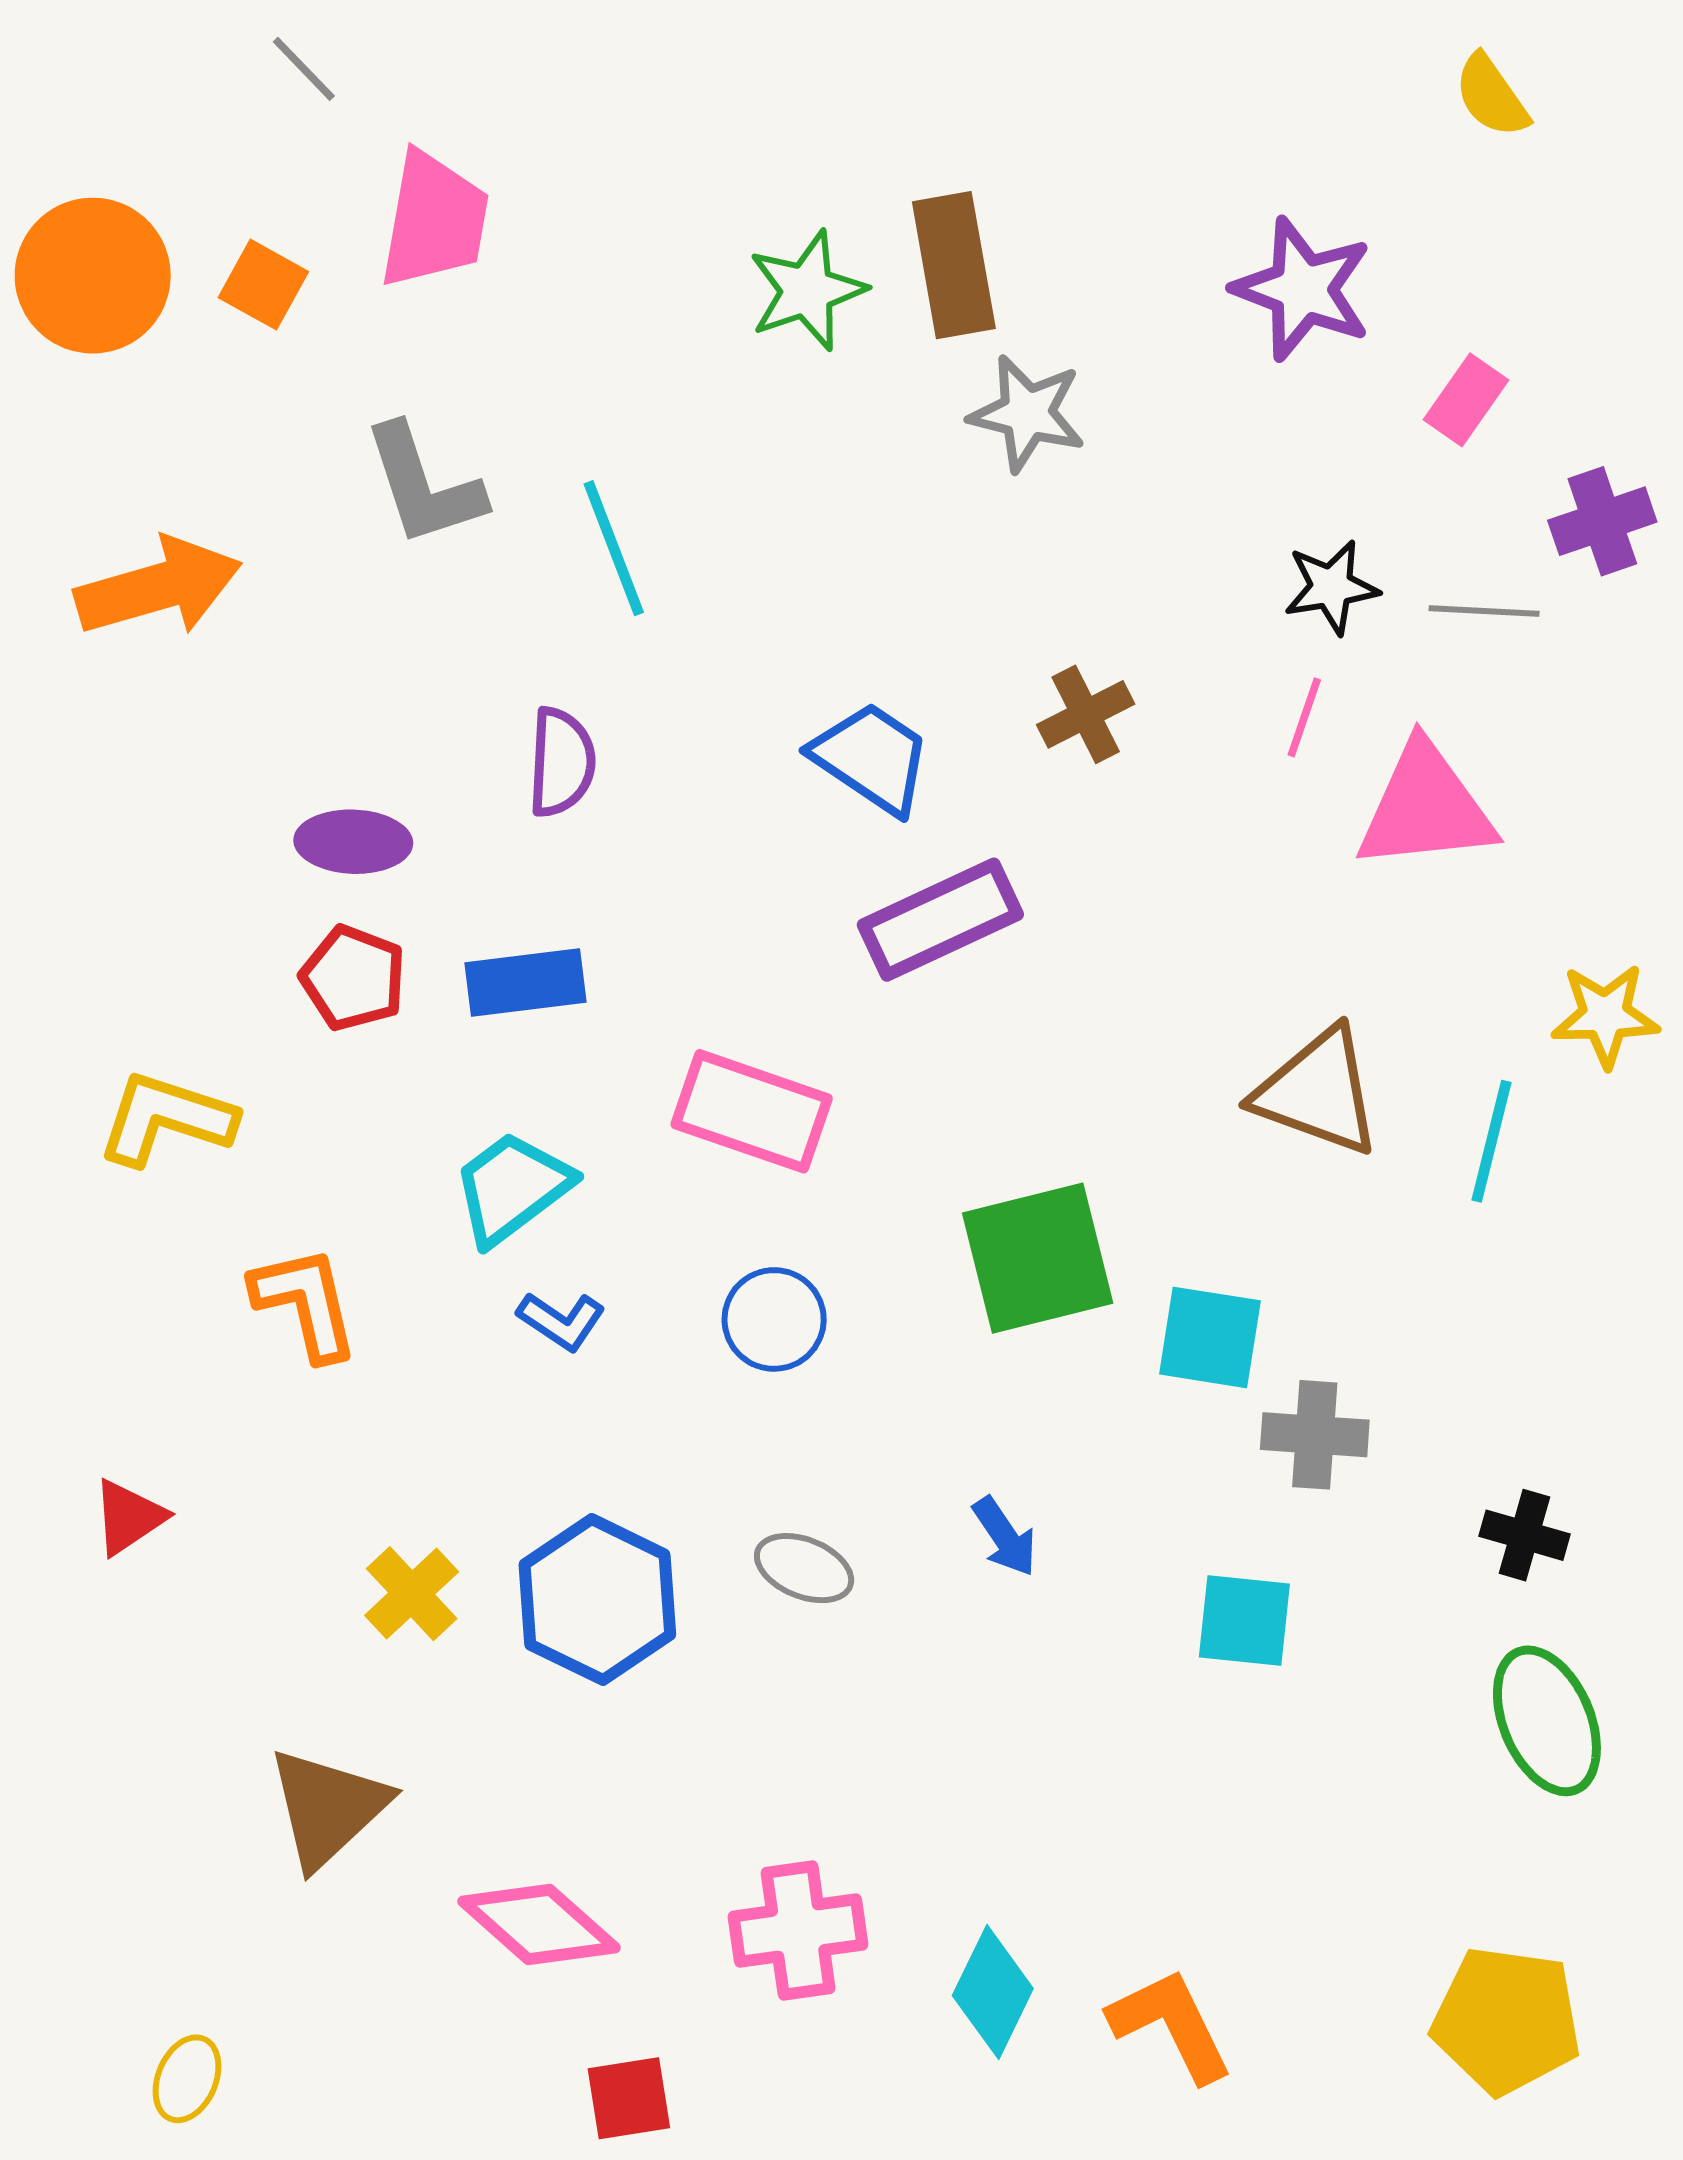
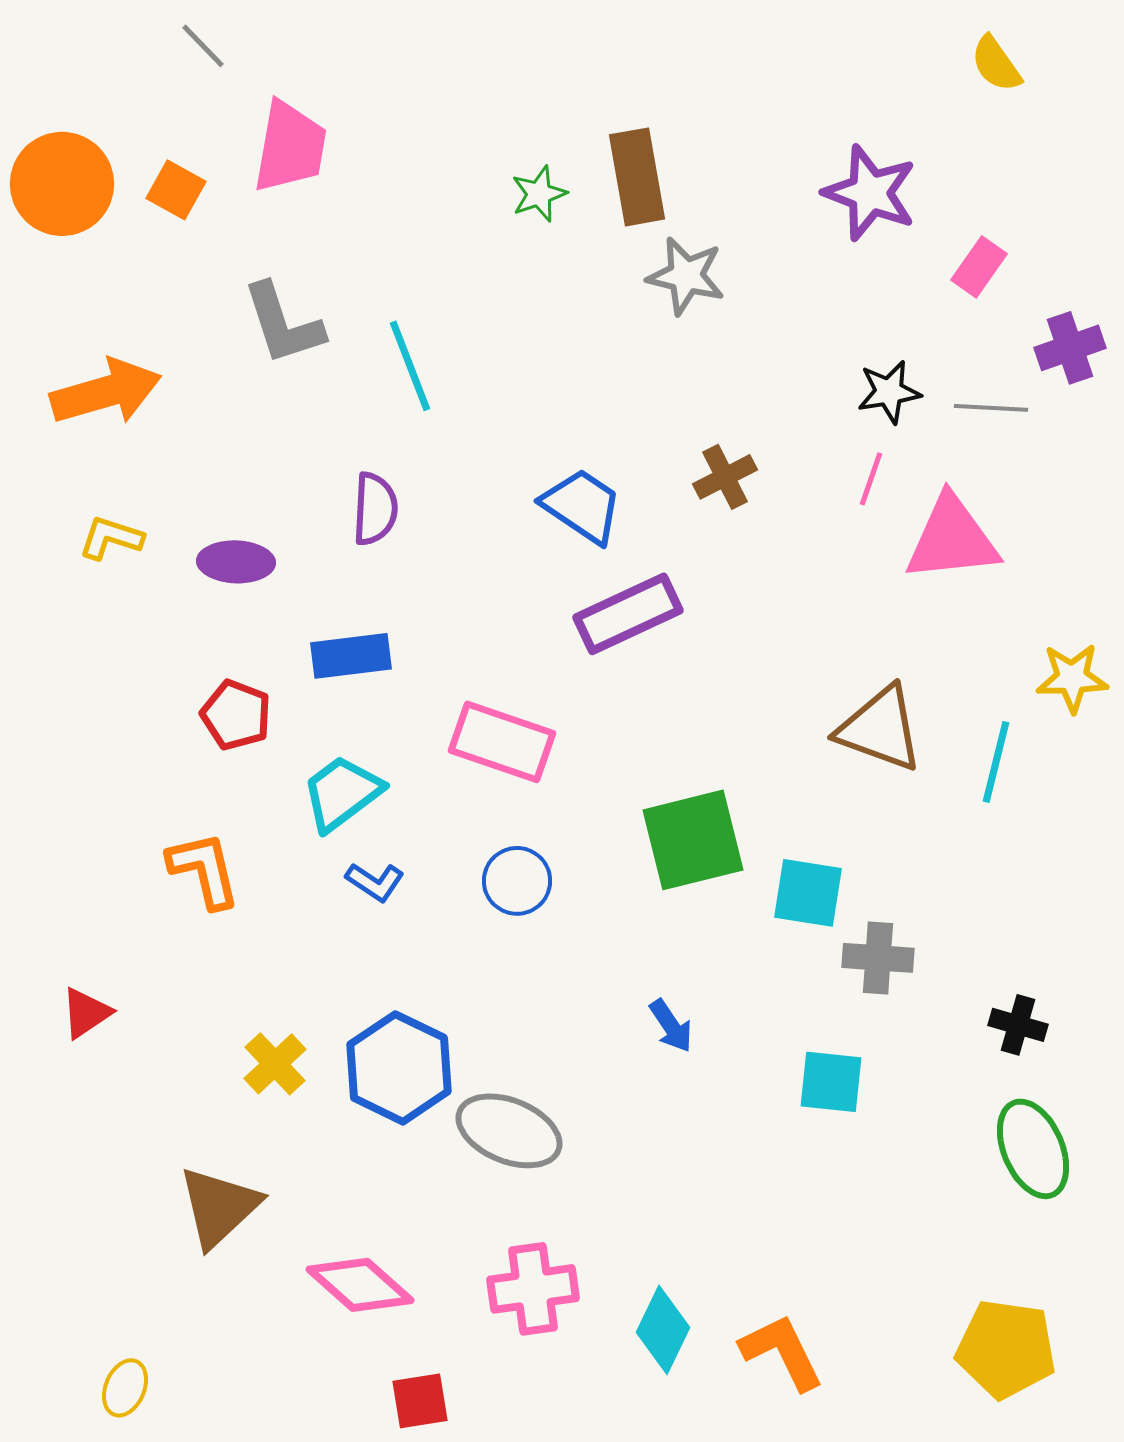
green star: (807, 291) -> (539, 194), size x0.7
red pentagon: (353, 978) -> (236, 715), moved
yellow L-shape: (166, 1119) -> (111, 538), moved, size x0.7
gray ellipse: (804, 1568) -> (509, 1131), moved, size x1.6

